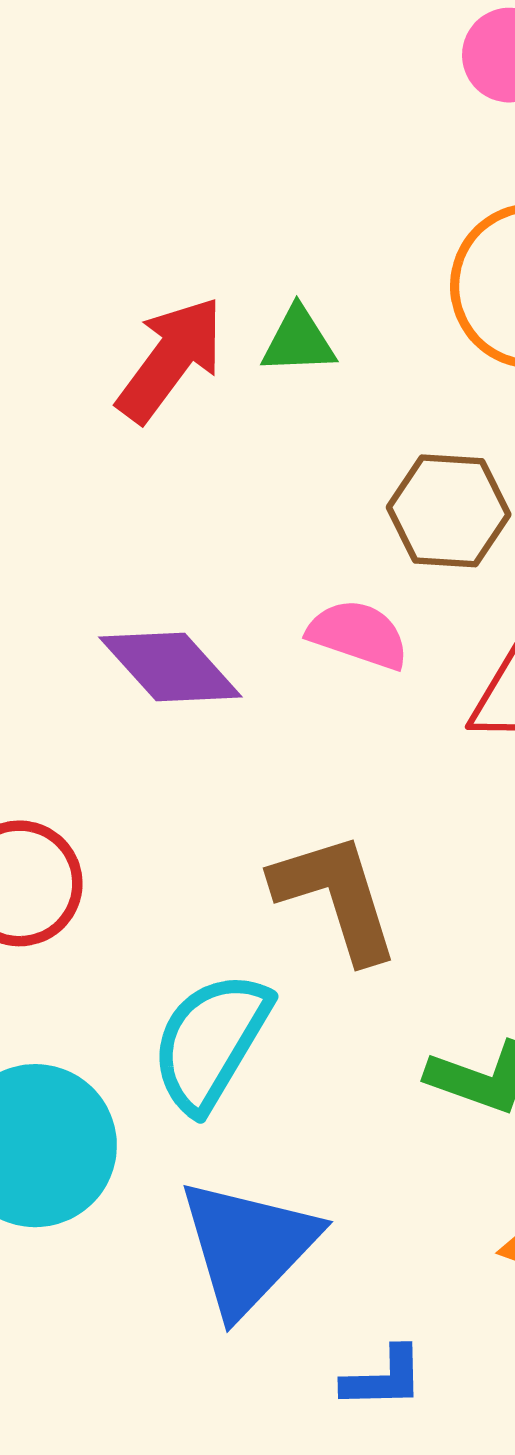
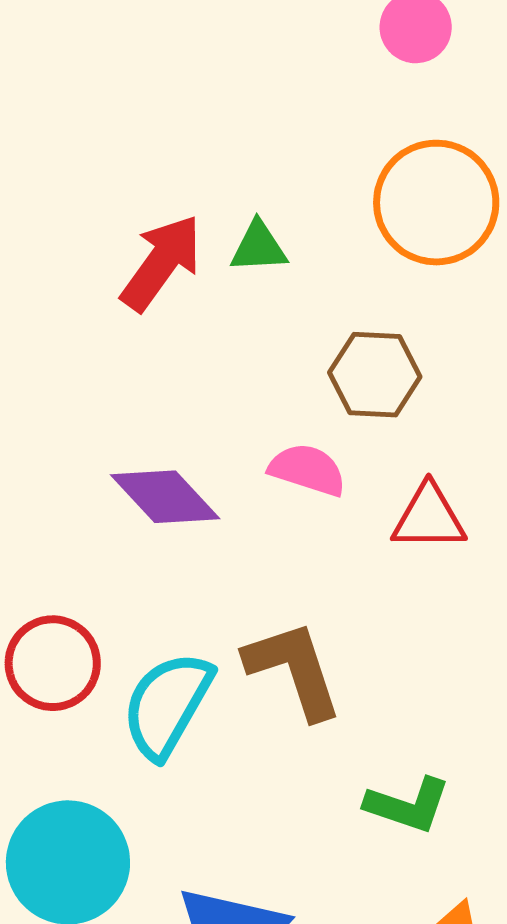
cyan semicircle: (211, 1042) -> (167, 705), moved

